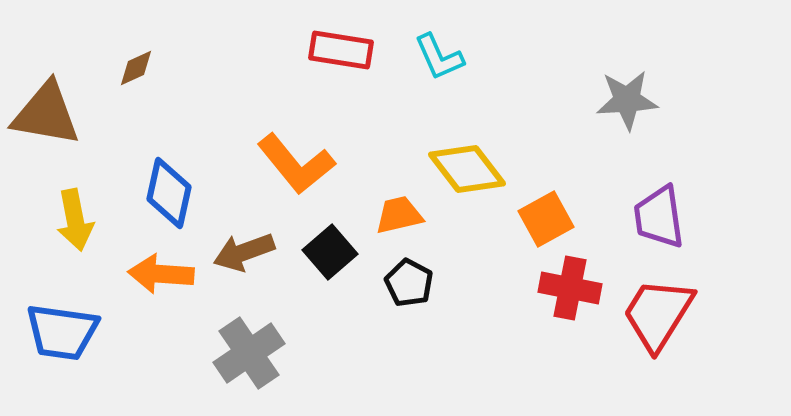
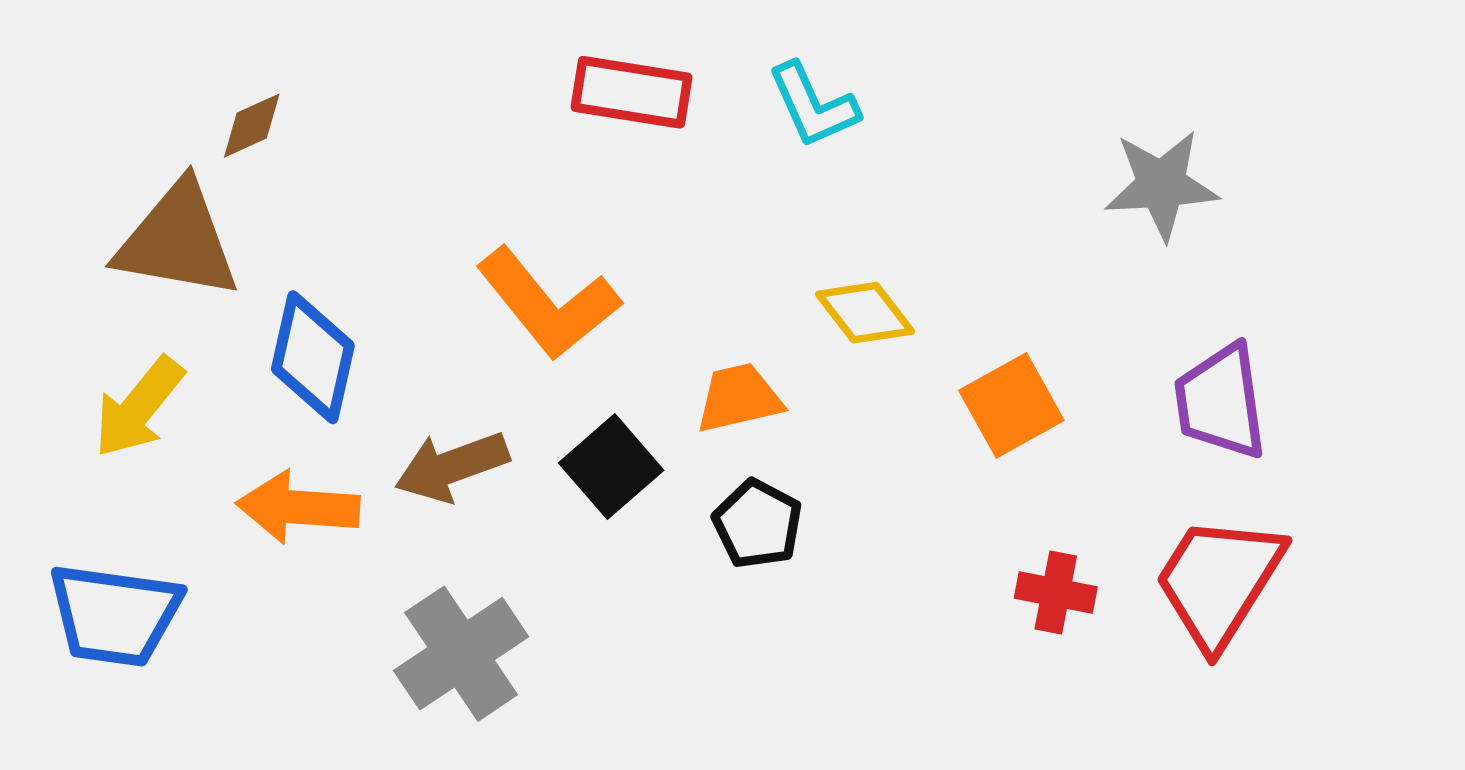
brown triangle: (46, 114) -> (178, 240), moved
yellow diamond: (467, 169) -> (865, 313), size x0.7
yellow arrow: (75, 220) -> (139, 407), turned 50
red cross: (570, 288) -> (1056, 593), moved, size x0.7

